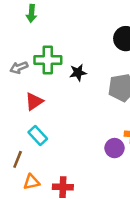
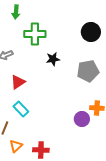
green cross: (48, 60) -> (35, 34), moved
orange triangle: (31, 182) -> (16, 146), turned -32

